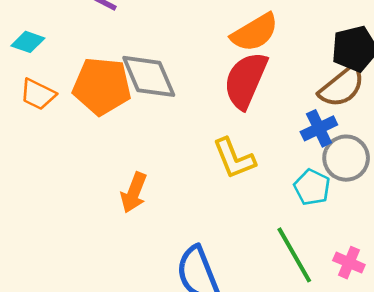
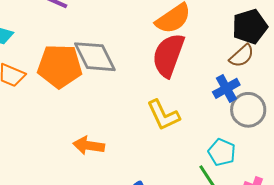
brown semicircle: (342, 87) -> (242, 56), size x0.7
cyan pentagon: (312, 187) -> (222, 152), moved
orange arrow: (134, 193) -> (89, 146), turned 80

